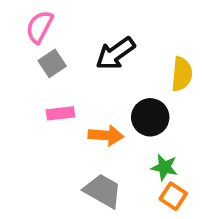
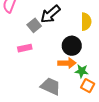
gray square: (52, 63) -> (34, 25), moved
orange arrow: (106, 135) -> (67, 63), moved

